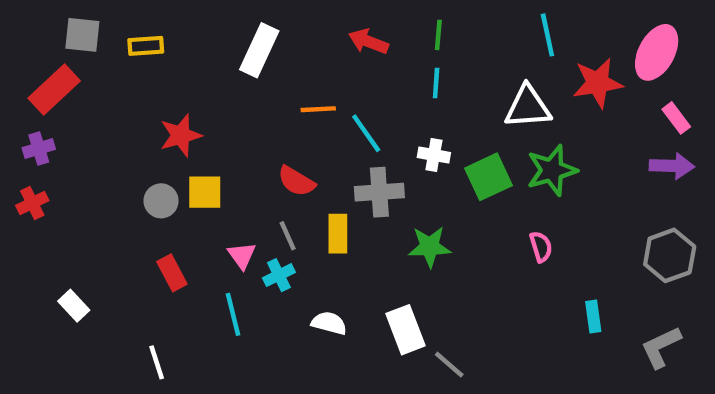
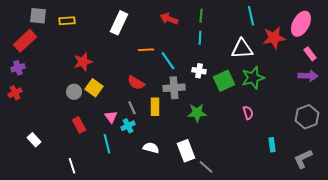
yellow square: (205, 192) -> (94, 88), turned 36

